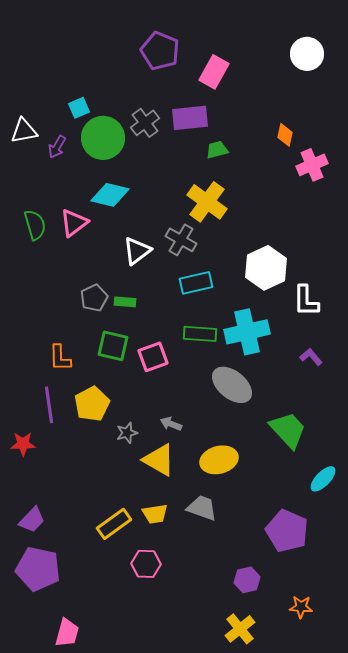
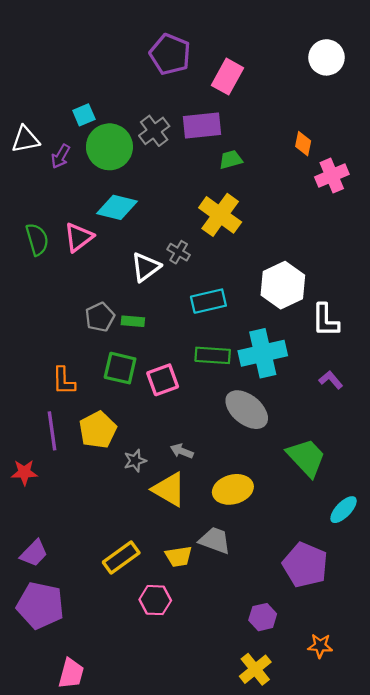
gray cross: (181, 240) -> (179, 252), moved, size x0.7
yellow trapezoid: (155, 514) -> (179, 556), moved

